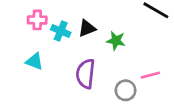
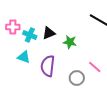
cyan triangle: (34, 61) -> (24, 57), moved
pink line: (150, 75) -> (95, 67), turned 56

